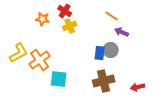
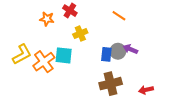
yellow cross: (70, 26) -> (80, 34), moved
purple arrow: (122, 32) -> (130, 49), moved
cyan square: (59, 79) -> (64, 55), moved

